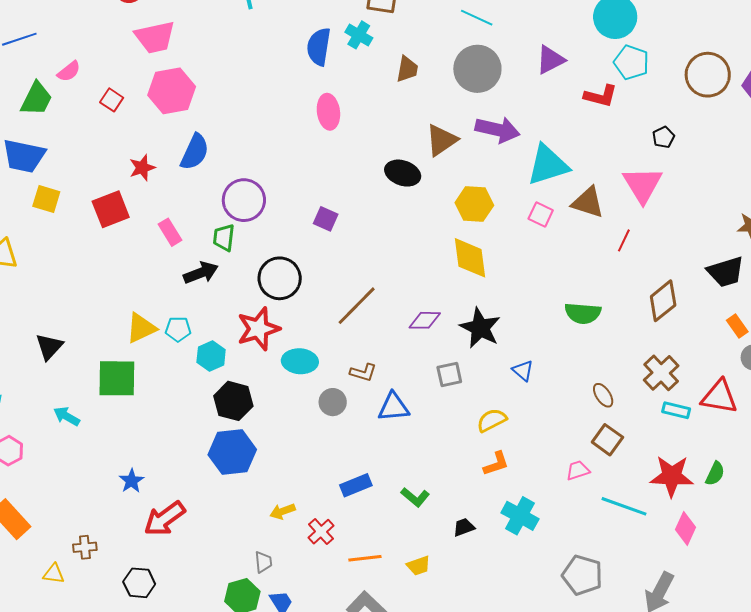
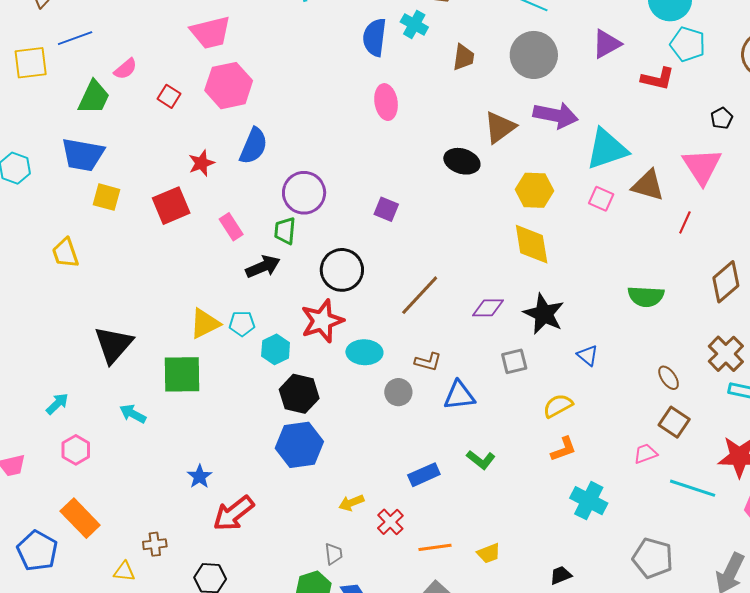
black triangle: (49, 347) -> (114, 345), size x1.4
green L-shape: (415, 497) -> (481, 460), moved
black trapezoid: (464, 527) -> (561, 575), moved

